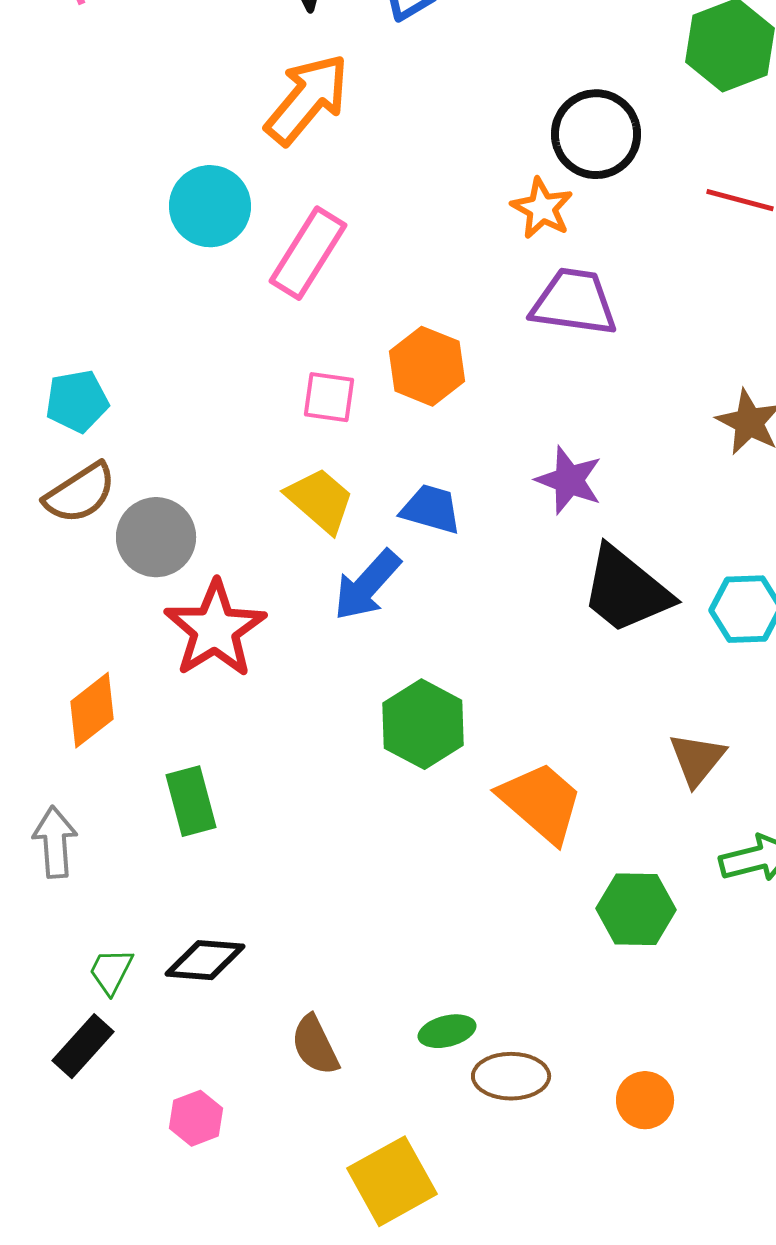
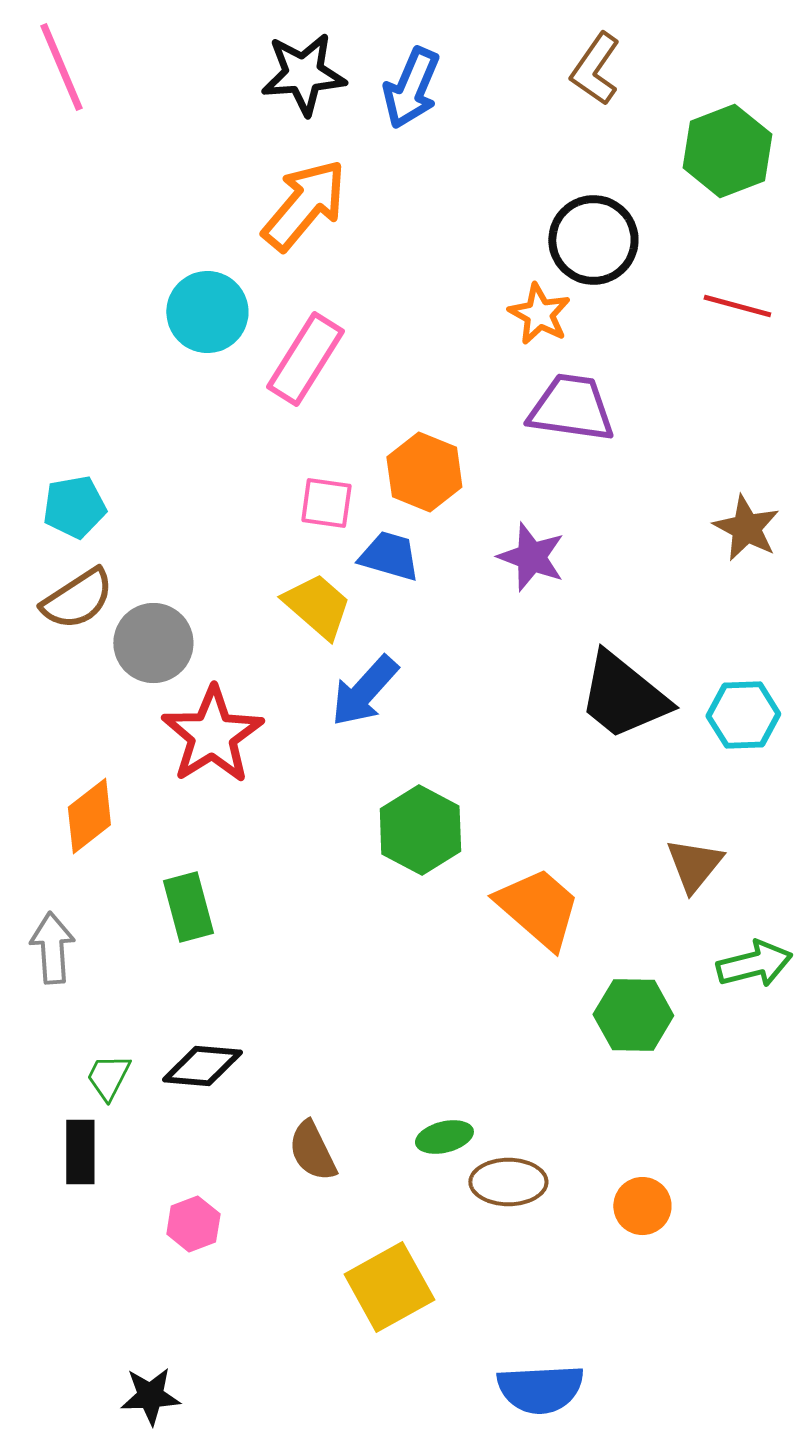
purple star: (569, 480) -> (531, 557), moved
blue trapezoid: (431, 509) -> (389, 556), moved
black rectangle: (83, 1046) -> (80, 1152), turned -42

